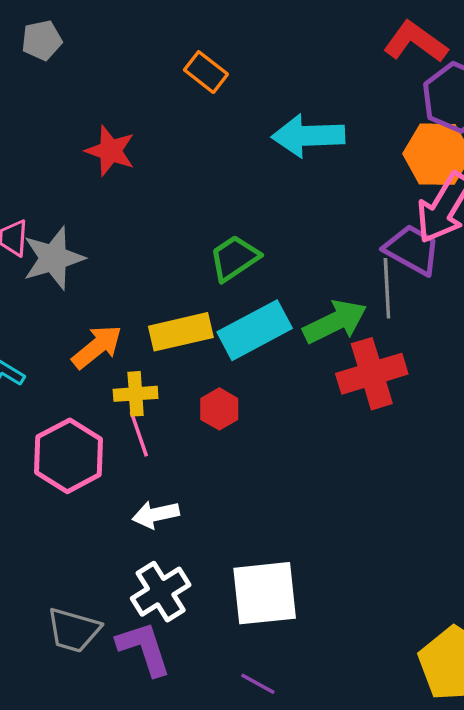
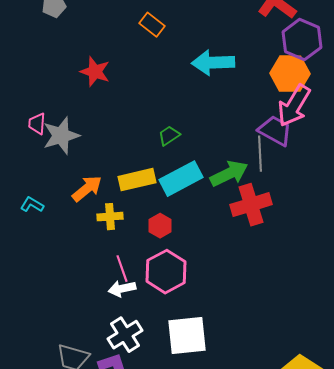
green trapezoid: (234, 258) -> (169, 136), size x0.7
pink line: (139, 434) -> (122, 269), moved
pink hexagon: (69, 456) -> (166, 272), moved

